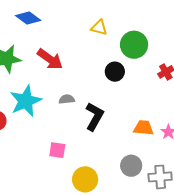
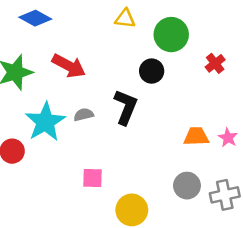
gray semicircle: (67, 99) -> (84, 115), moved
black L-shape: (95, 116) -> (126, 107), moved

